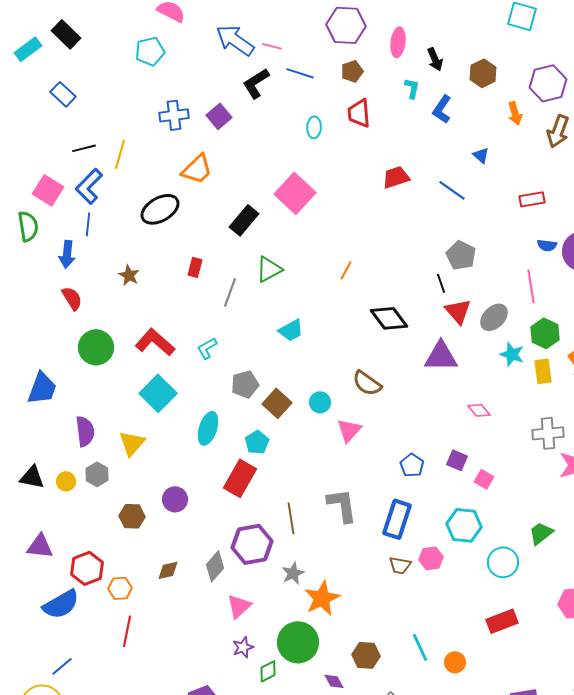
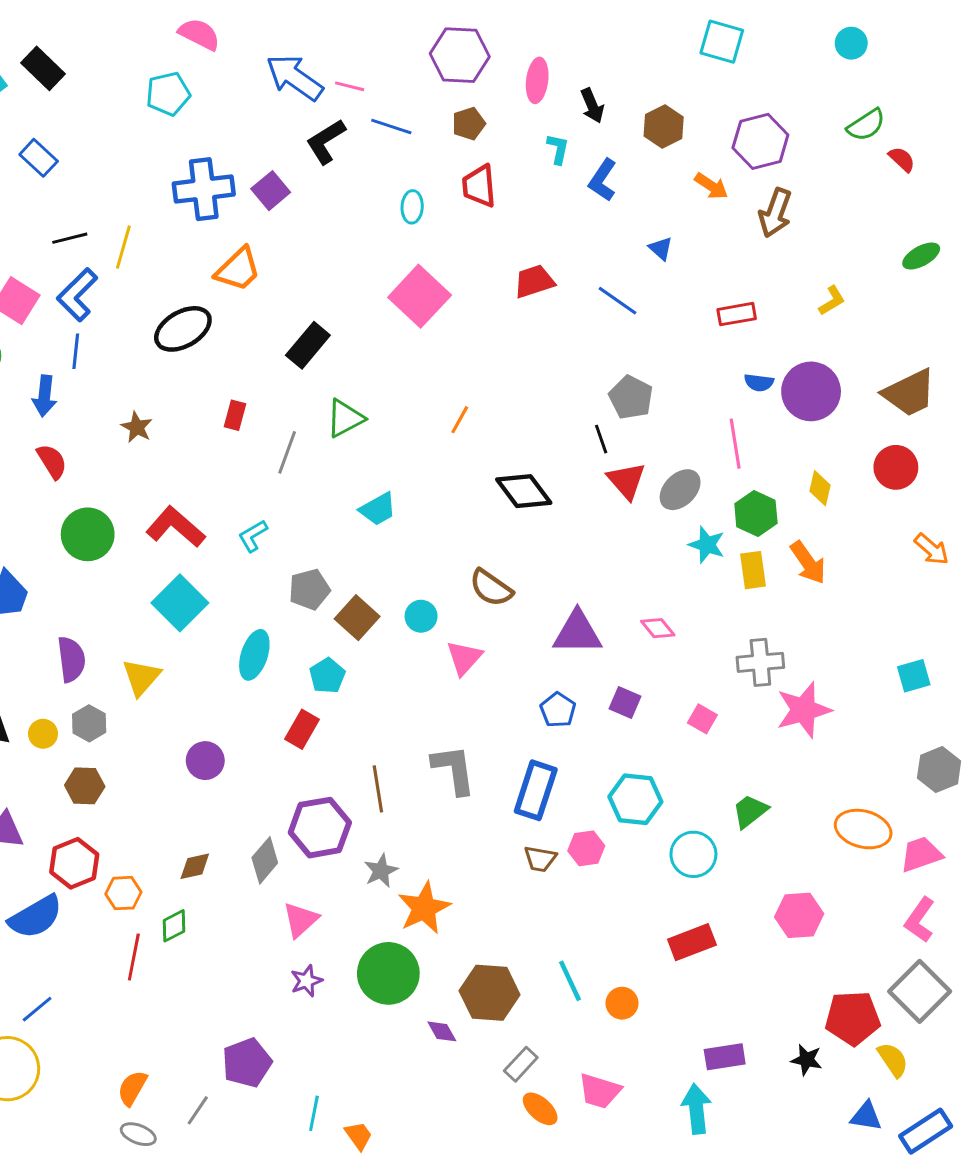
orange arrow: (515, 113) -> (711, 186), turned -40
blue cross: (174, 115) -> (204, 189), size x1.4
pink square: (295, 193) -> (420, 296), moved
purple triangle: (441, 356) -> (577, 633), moved
red rectangle: (240, 478) -> (302, 729), size x0.7
pink square: (484, 479) -> (702, 719), moved
brown hexagon: (132, 516) -> (85, 786), moved
brown hexagon: (366, 655) -> (490, 993), size x1.4
green diamond: (268, 671) -> (174, 926), moved

